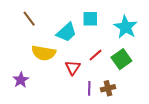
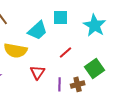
green square: (121, 59) -> (95, 68), moved
red triangle: (73, 67) -> (38, 72), moved

